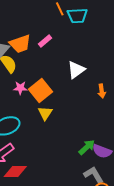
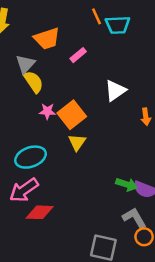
orange trapezoid: (20, 44) -> (47, 39), moved
green arrow: (87, 147) -> (127, 184), turned 60

